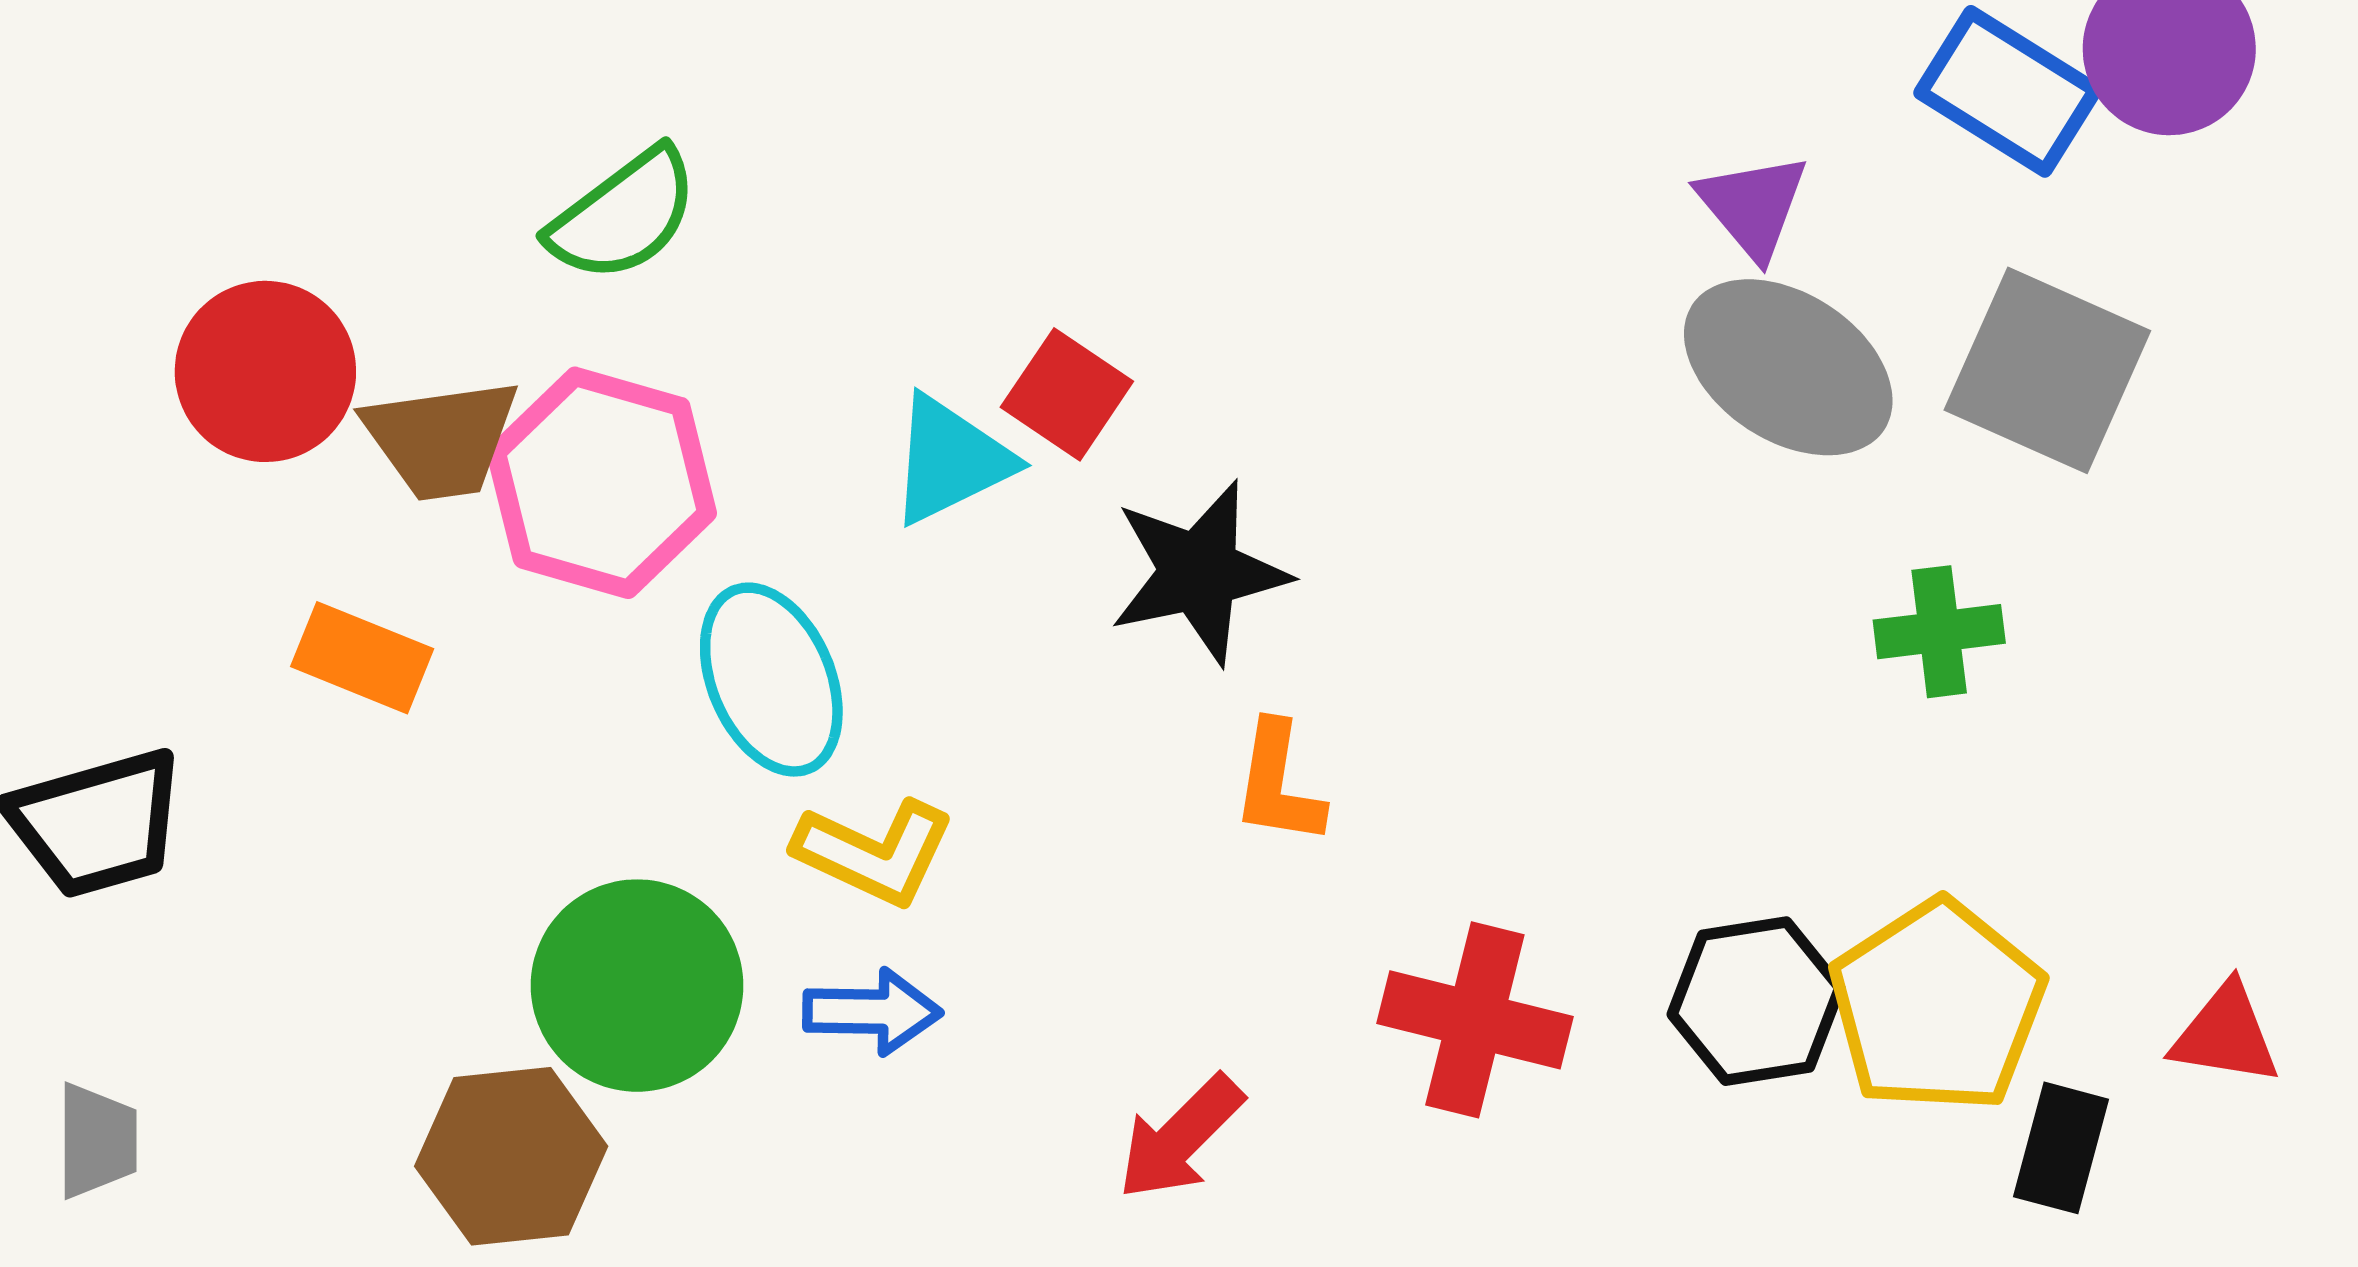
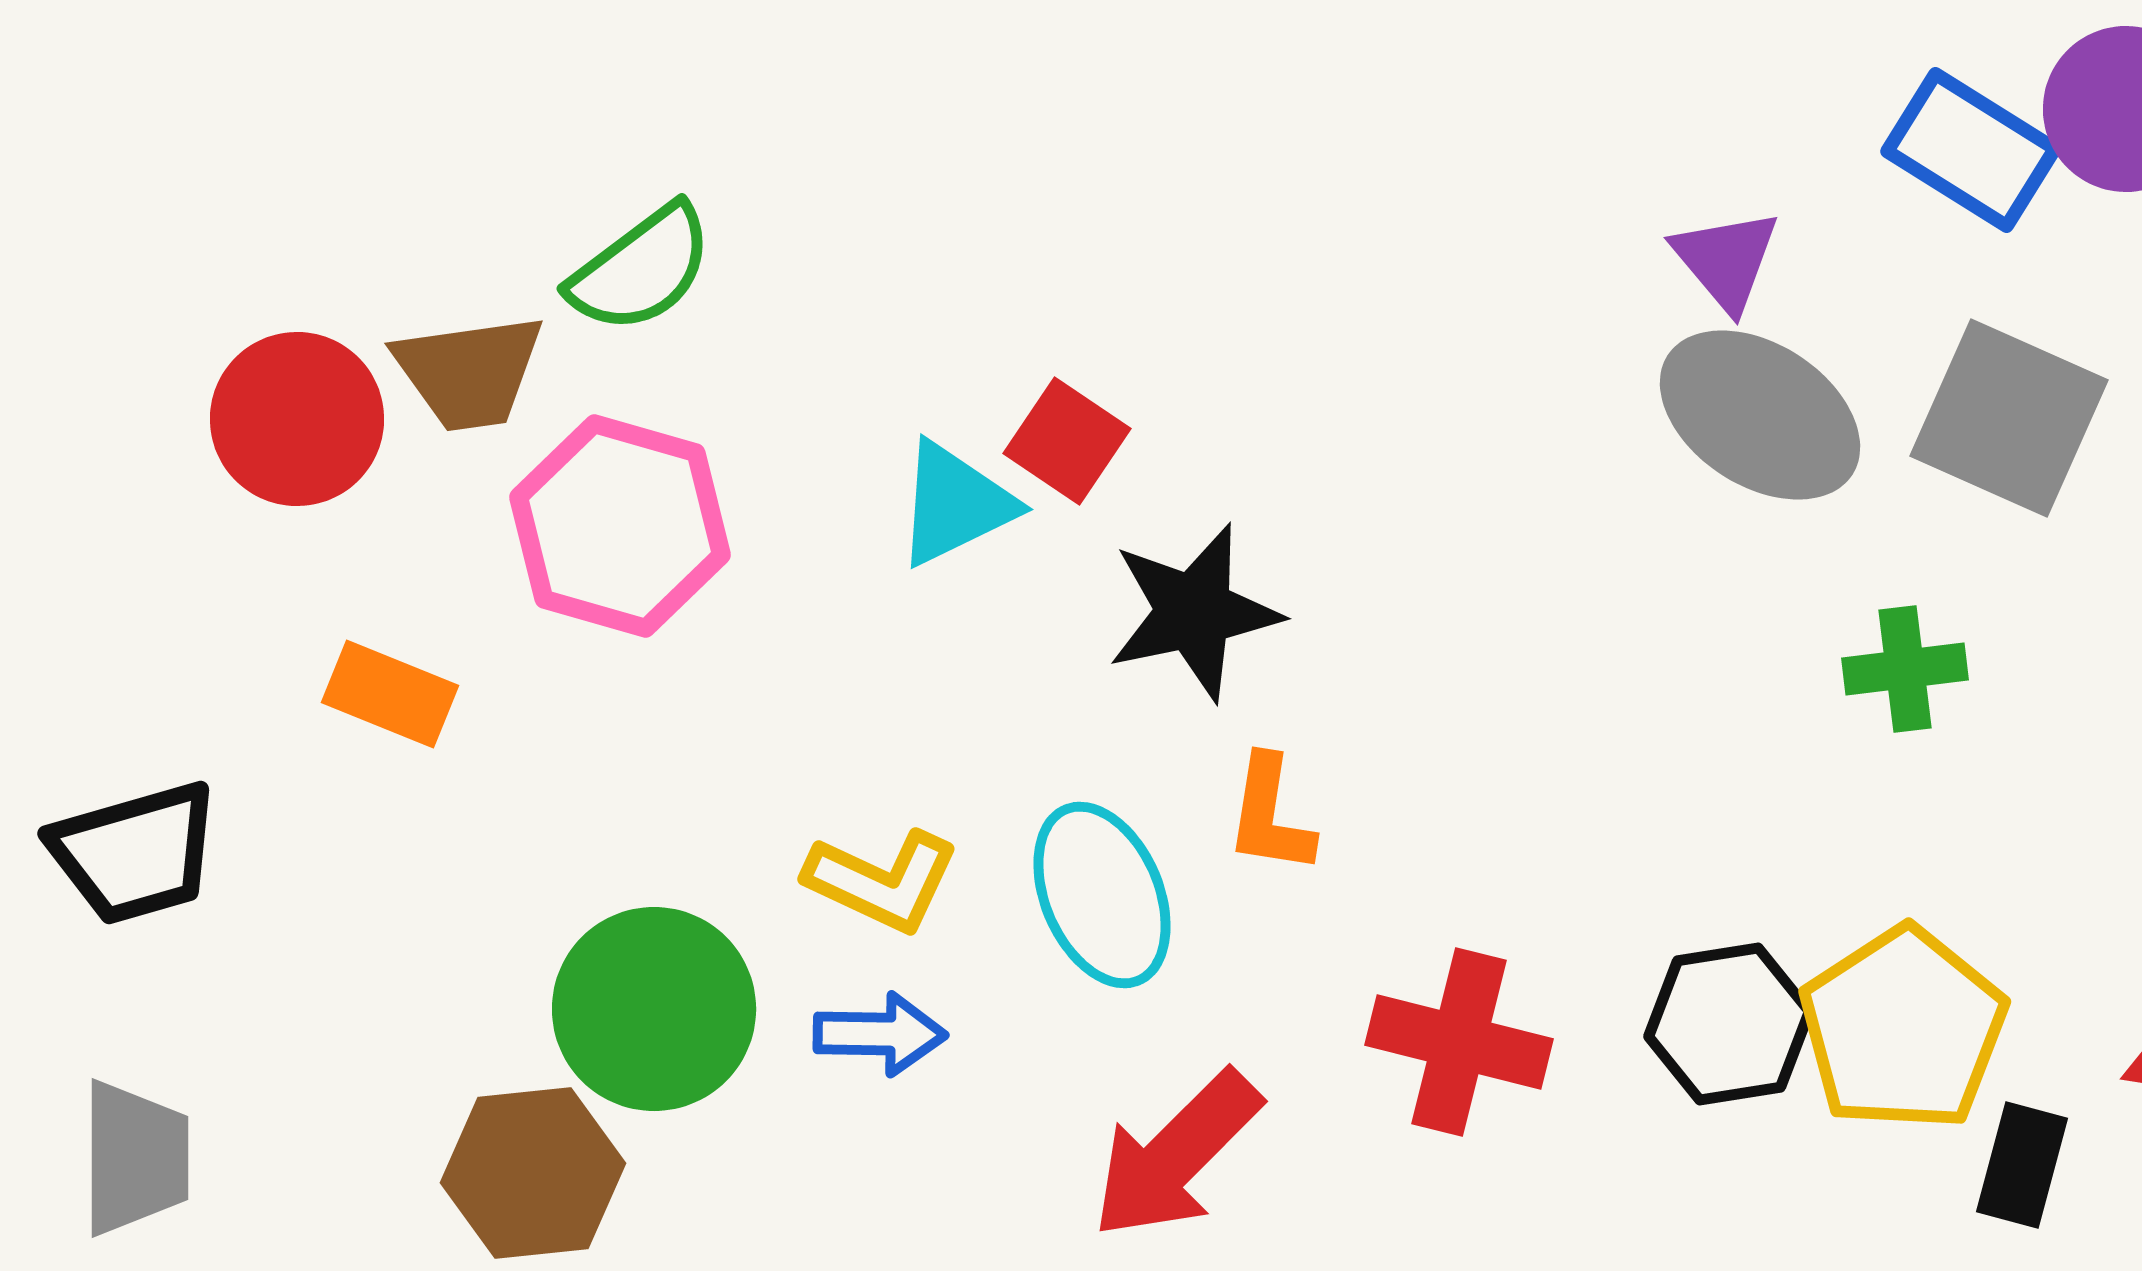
brown trapezoid: (441, 439) -> (469, 372), moved
cyan ellipse: (771, 680) -> (1102, 895), moved
red arrow: (1180, 1138) -> (1176, 1155), size x1.4
gray trapezoid: (97, 1141) -> (135, 1158), size x1.4

